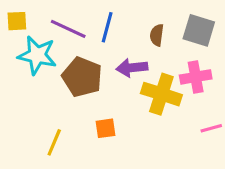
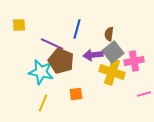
purple line: (68, 29) -> (52, 44), moved
gray square: (199, 30) -> (113, 52), moved, turned 35
cyan star: (37, 55) -> (41, 72), moved

